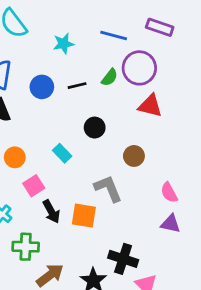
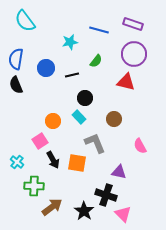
cyan star: (64, 44) -> (70, 42), moved
purple circle: (139, 68) -> (134, 54), moved
black line: (77, 86) -> (72, 75), moved
cyan rectangle: (62, 153) -> (79, 117), moved
orange circle: (15, 157) -> (53, 121), moved
purple triangle: (170, 224) -> (119, 172), moved

